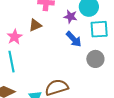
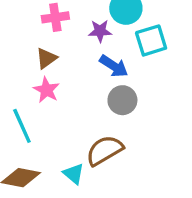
pink star: (15, 37) -> (46, 90), moved
gray circle: (95, 59) -> (122, 100), moved

